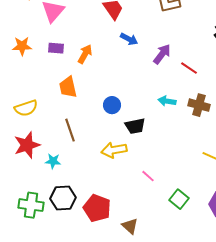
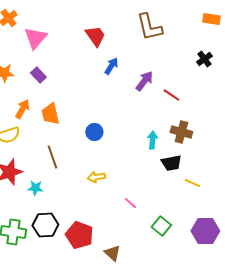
blue arrow: (129, 39) -> (111, 66), turned -84
purple rectangle: (56, 48) -> (38, 75), turned 42
orange arrow: (85, 54) -> (22, 109), moved
cyan arrow: (167, 101) -> (152, 140), moved, turned 84
black trapezoid: (135, 126) -> (171, 163), moved
yellow arrow: (114, 150) -> (96, 177), size x0.7

